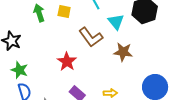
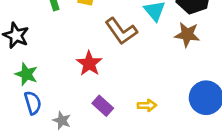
brown star: (123, 52) -> (187, 35), moved

